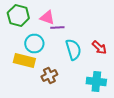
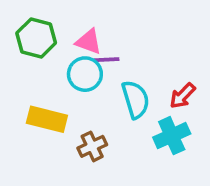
cyan circle: (34, 44) -> (85, 74), moved
red arrow: (99, 48) -> (183, 96), turned 91
cyan cross: (96, 82) -> (172, 136), moved, turned -30

